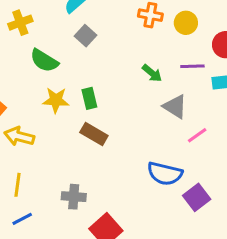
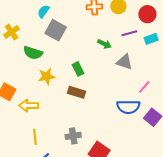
gray square: (85, 36) -> (56, 30), size x1.5
green rectangle: (89, 98) -> (78, 69), moved
pink line: (197, 135) -> (144, 87), moved

